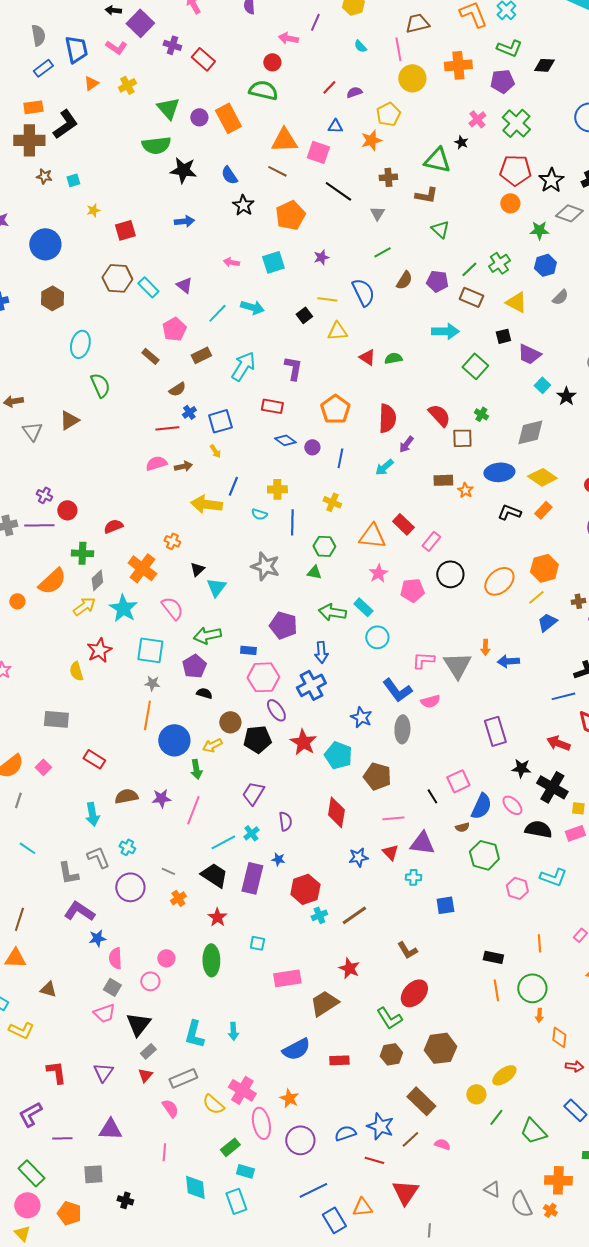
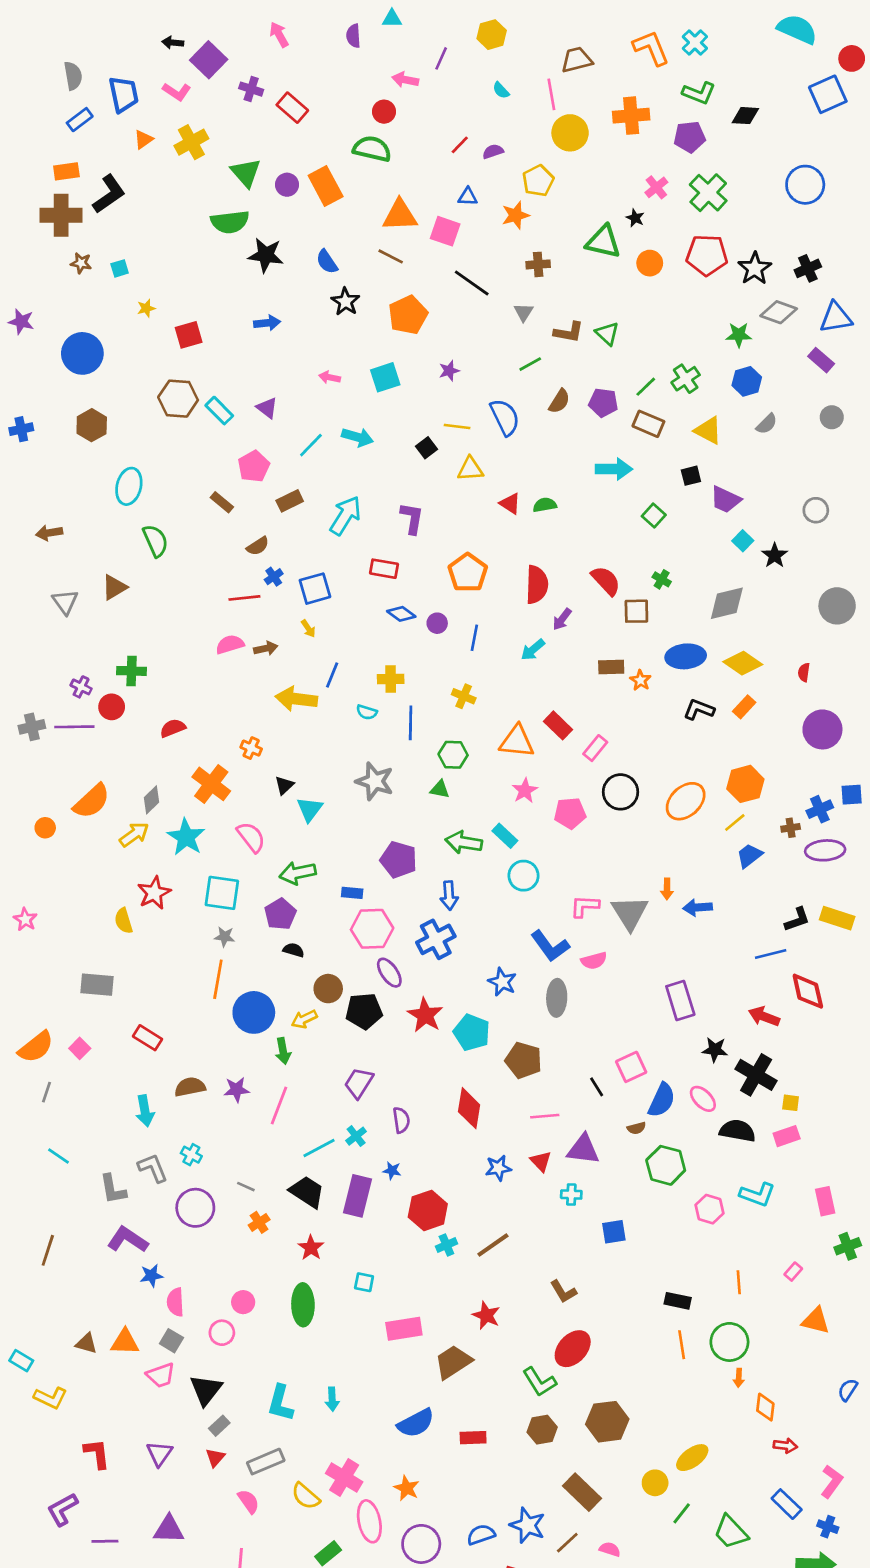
yellow cross: (127, 85) -> (191, 142), size x1.4
brown L-shape: (426, 195) -> (569, 332), moved
orange circle: (510, 203) -> (650, 263), moved
green square: (475, 366) -> (654, 516), size x0.7
brown arrow: (13, 401) -> (49, 533), moved
green cross: (82, 553) -> (132, 671), moved
orange triangle: (15, 958) -> (125, 1342), moved

